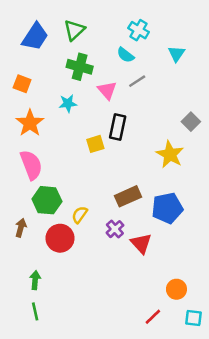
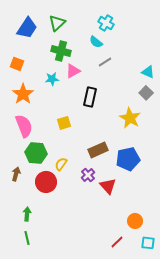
cyan triangle: (176, 54) -> (148, 72), moved, turned -40
pink triangle: (107, 90) -> (73, 71), moved, turned 42
yellow square: (95, 144) -> (64, 123), moved

